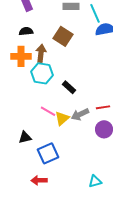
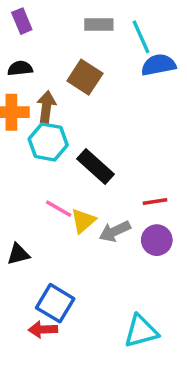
black rectangle: (69, 87) -> (95, 166), size x1.5
gray arrow: (80, 114) -> (115, 231), moved
blue square: (48, 153) -> (55, 303), moved, turned -35
cyan triangle: (95, 181) -> (141, 331), size x1.5

